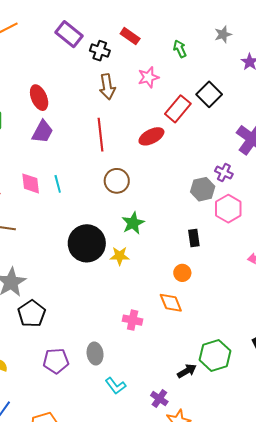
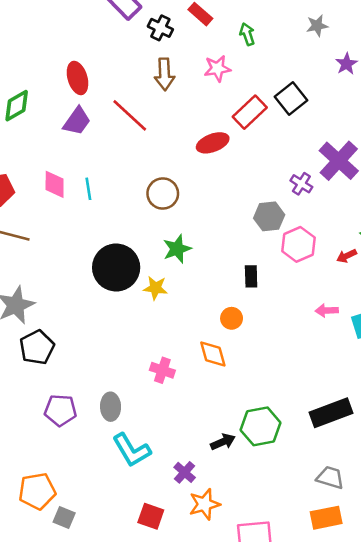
green arrow: (180, 49) -> (247, 34), moved
red line: (100, 135) -> (130, 115), moved, turned -48
purple cross: (224, 173) -> (301, 184), moved
cyan L-shape: (116, 386) -> (132, 450), size x1.5

